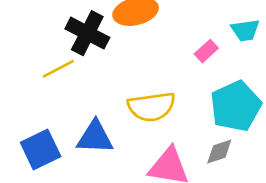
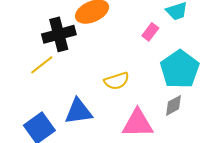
black cross: (87, 33) -> (59, 34), turned -32
yellow semicircle: (151, 107) -> (117, 81), size x0.7

